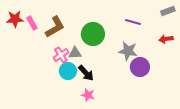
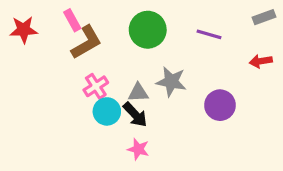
pink rectangle: (32, 23) -> (72, 20), moved
green circle: (93, 34) -> (148, 30), moved
gray star: (128, 51) -> (171, 82), moved
gray triangle: (75, 53) -> (138, 93), moved

